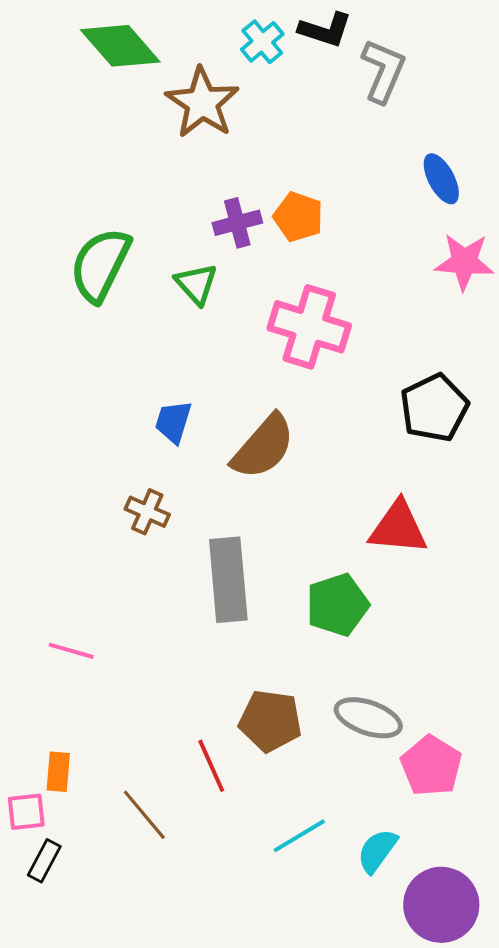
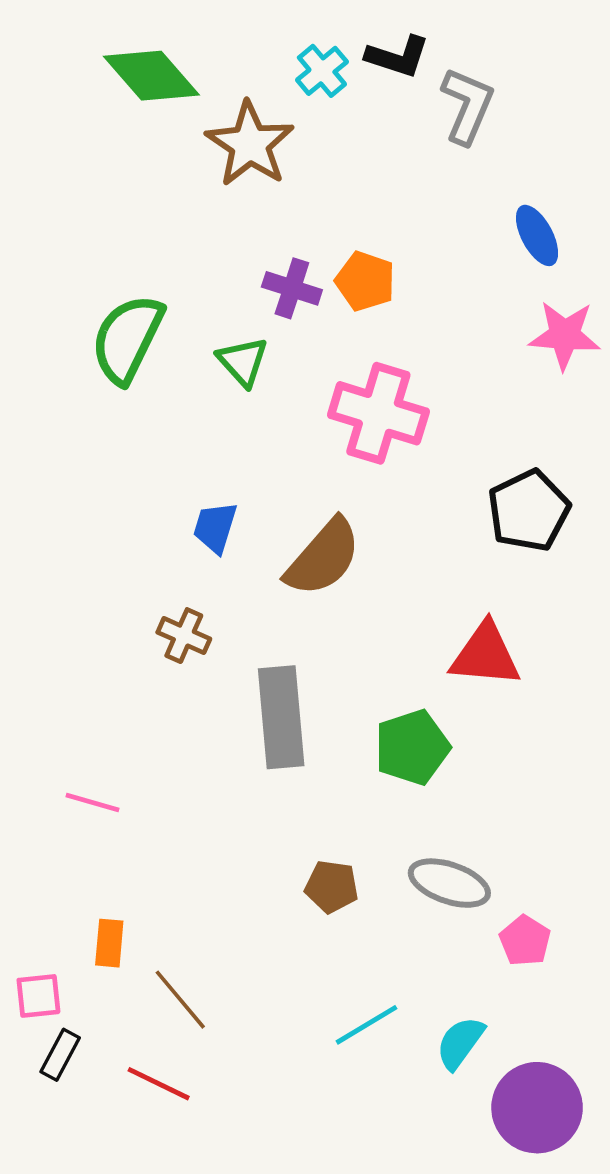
purple cross: (237, 223) -> (292, 288), turned 33
brown pentagon: (270, 721) -> (332, 887), size x0.7
red line: (211, 766) -> (159, 1084), moved, turned -40
pink pentagon: (431, 766) -> (525, 941), size x0.7
orange rectangle: (58, 772) -> (109, 943), moved

